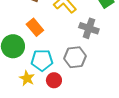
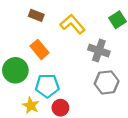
gray hexagon: (75, 57) -> (107, 82), moved

